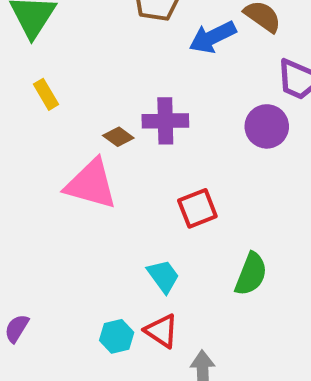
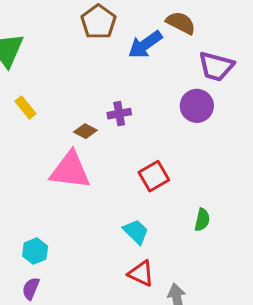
purple cross: (165, 121) -> (119, 114), size x0.7
green semicircle: (251, 274) -> (202, 220), size x0.7
cyan hexagon: (117, 336) -> (35, 251), moved

